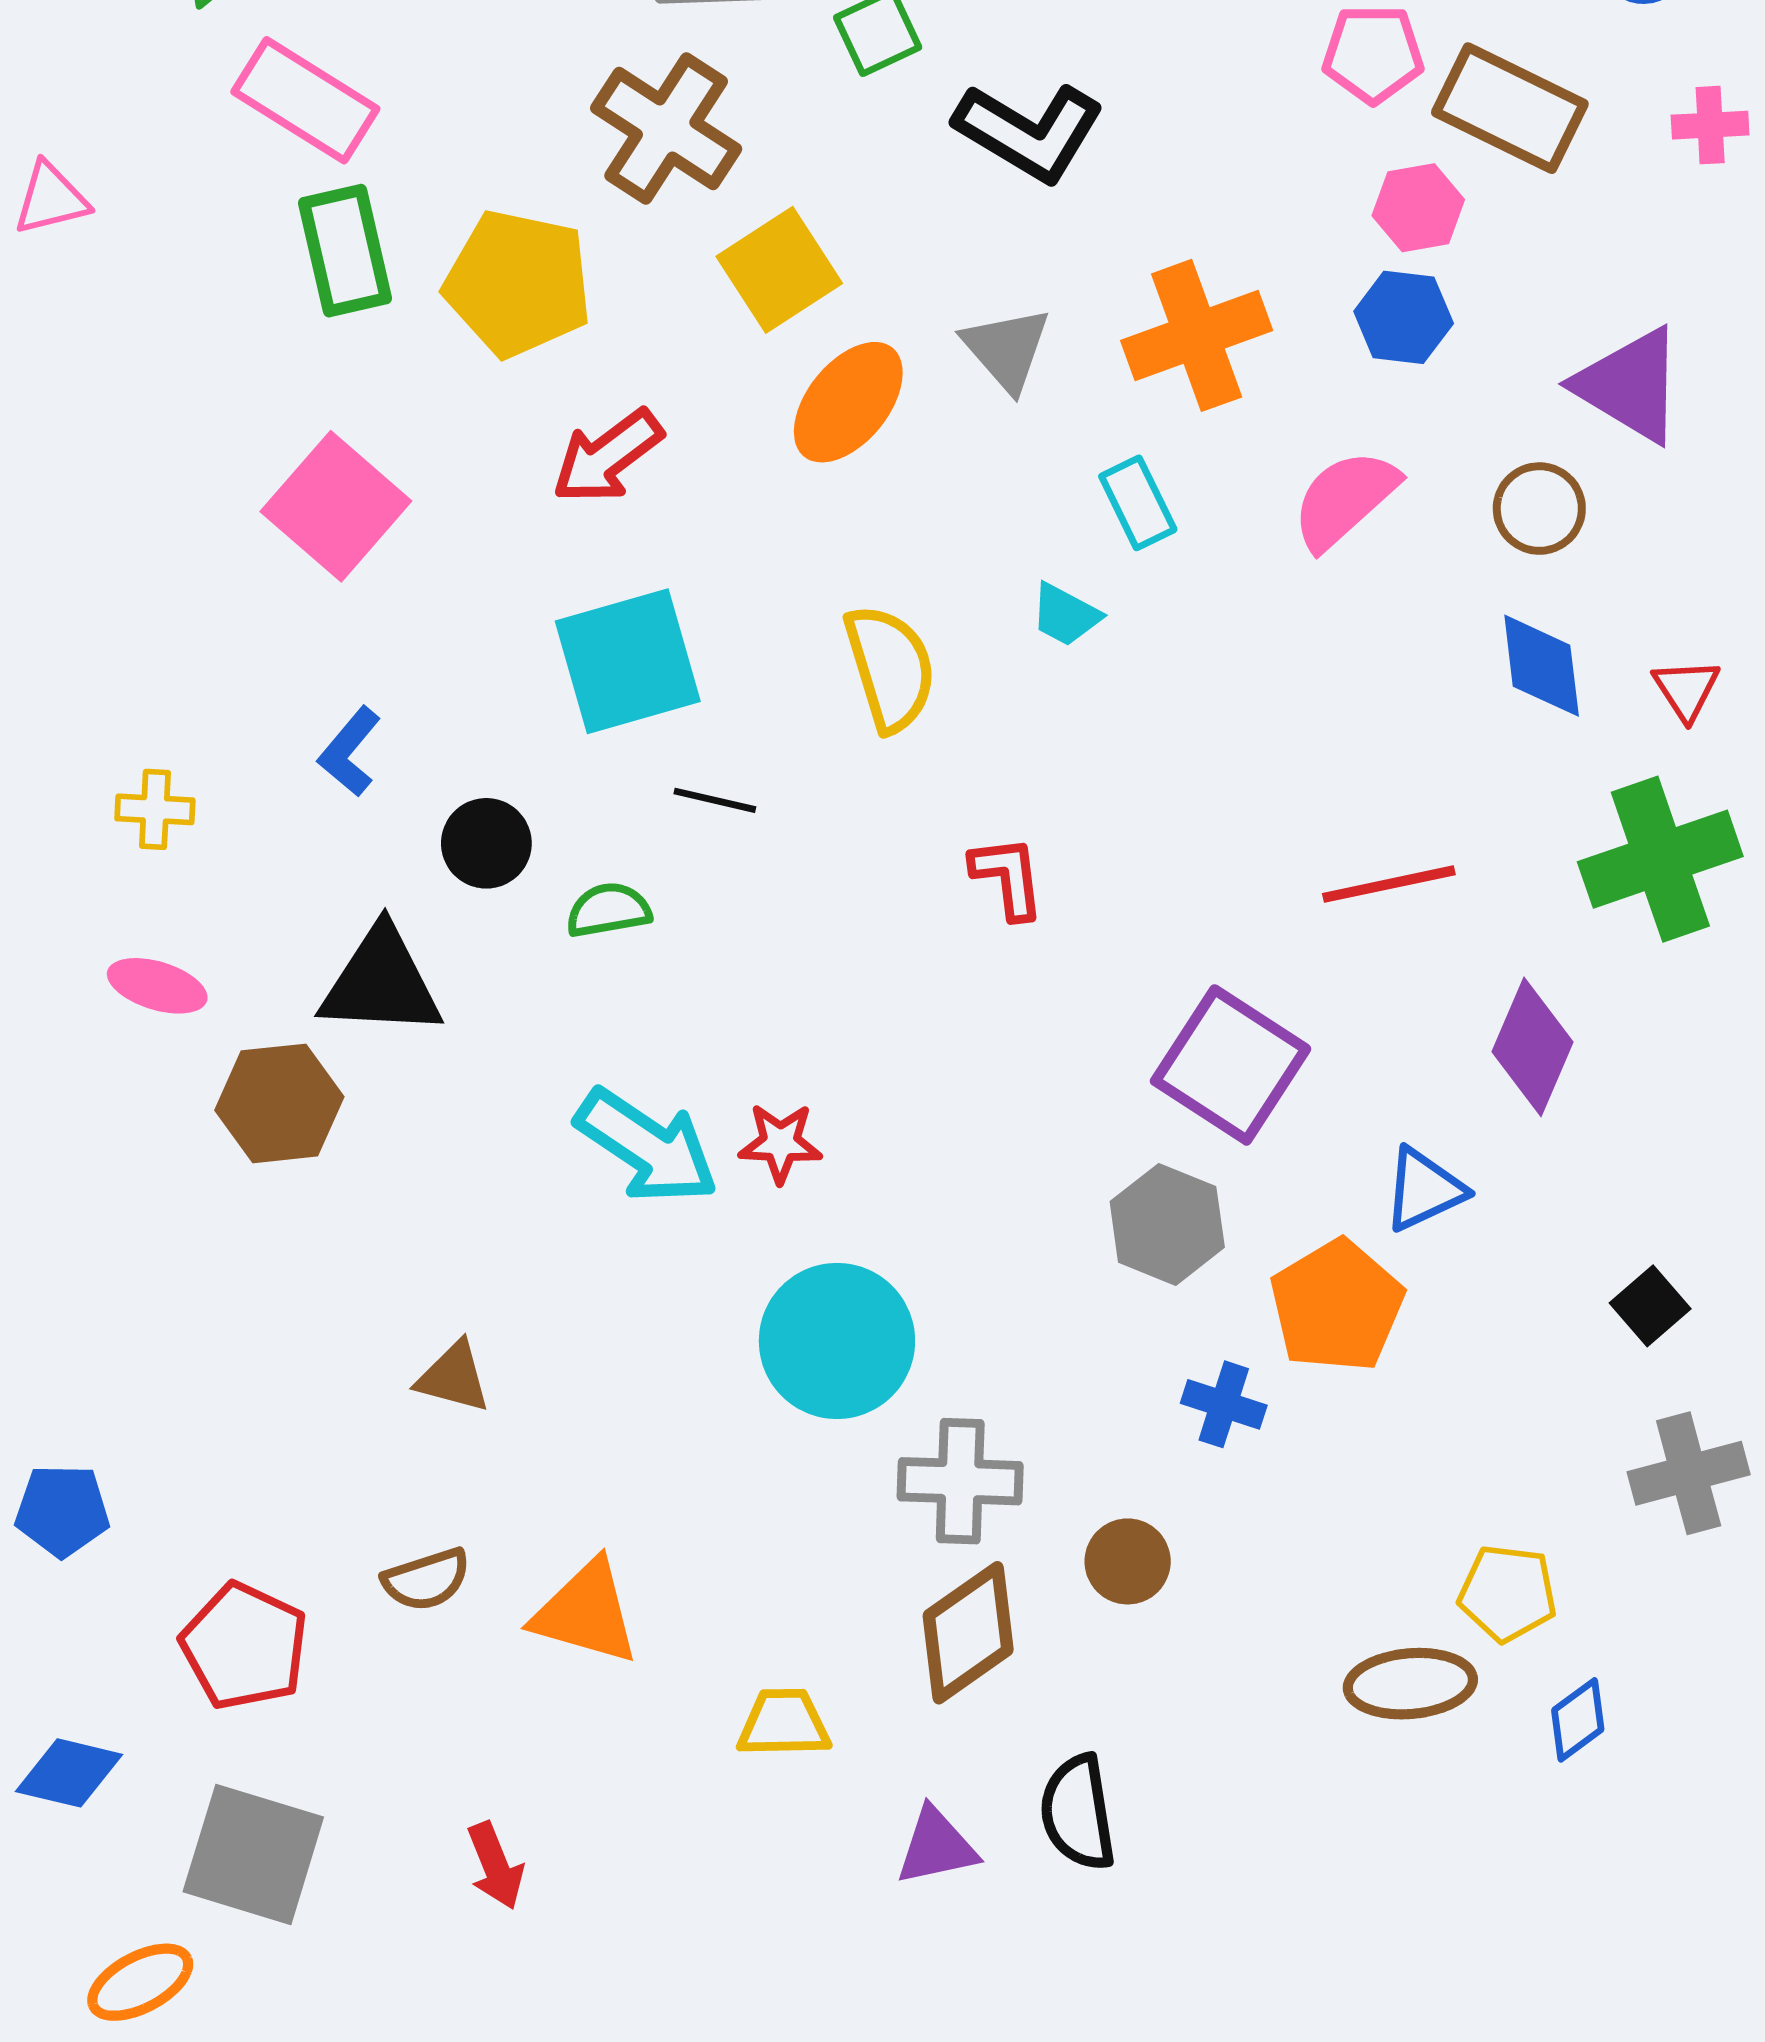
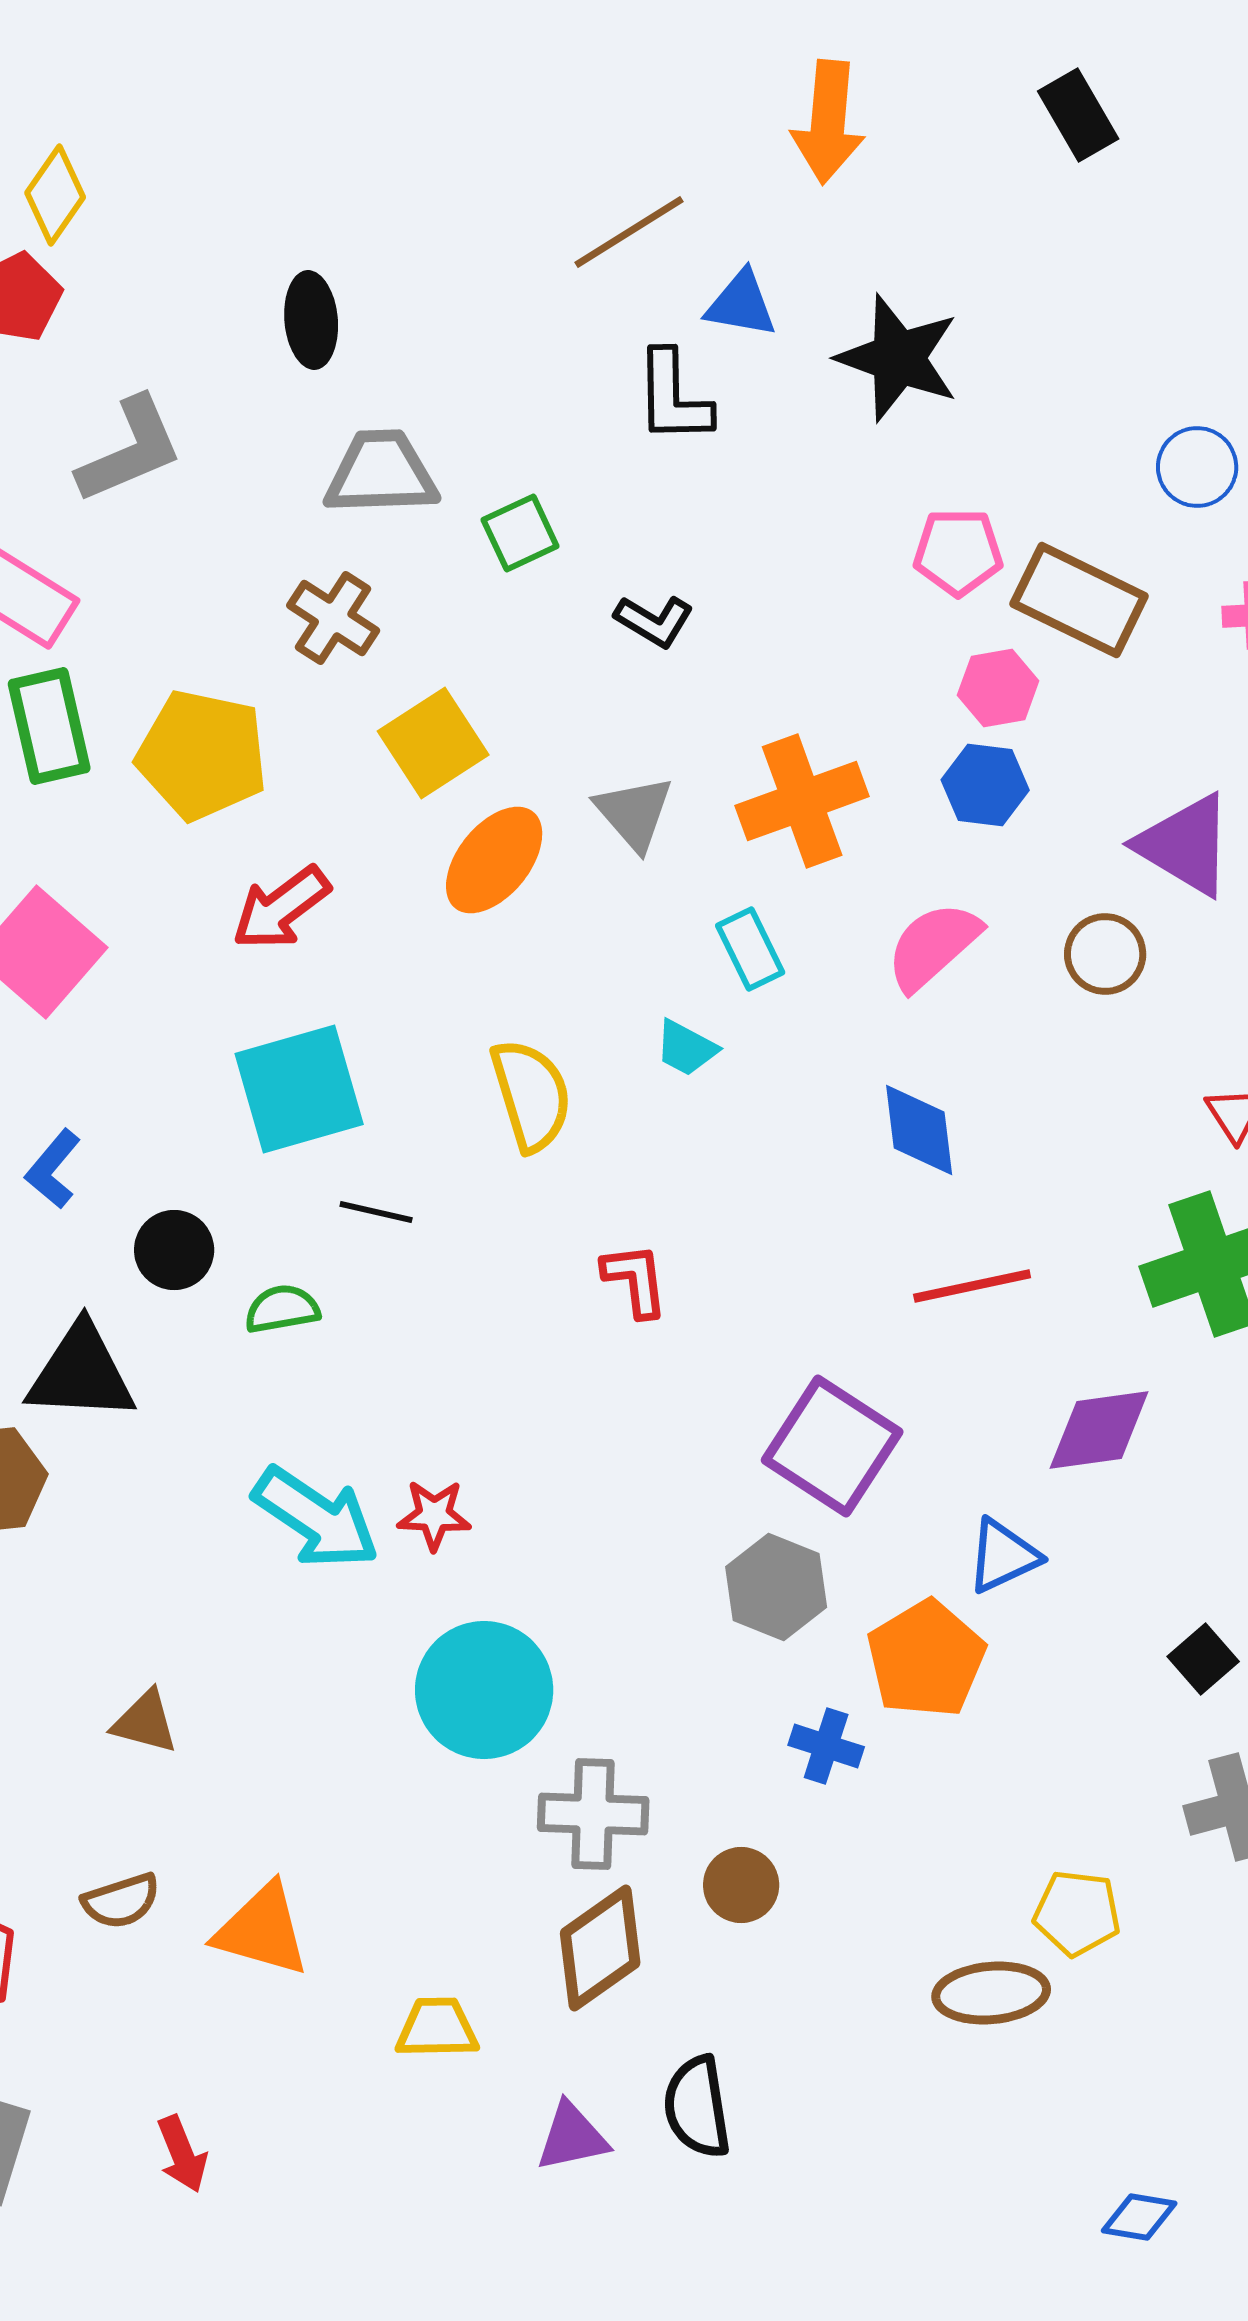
brown cross: (666, 129) -> (333, 618), size x0.7
black L-shape: (1029, 132) -> (654, 621), size x0.6
blue diamond: (1542, 666) -> (919, 1130), moved
purple diamond: (1533, 1047) -> (1099, 1430), turned 59
blue diamond: (1578, 1720) -> (1139, 2217), moved, turned 46

